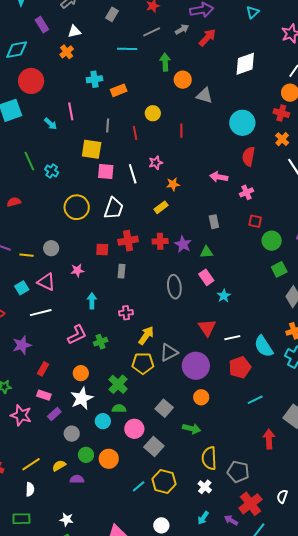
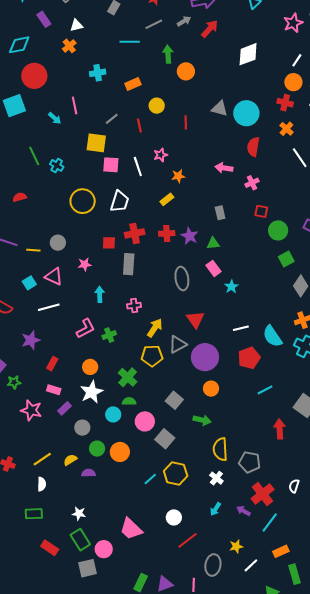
orange rectangle: (119, 90) -> (133, 84), moved
gray triangle: (204, 96) -> (220, 109), moved
gray line: (108, 126) -> (112, 119), turned 48
gray rectangle: (121, 271) -> (129, 264), size x1.5
red triangle: (207, 328) -> (195, 319), moved

